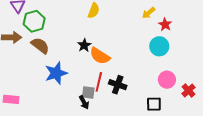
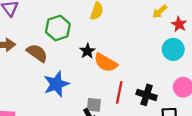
green hexagon: (34, 21) -> (58, 28), moved
red line: (99, 82) -> (119, 92), moved
black cross: (118, 85) -> (147, 95), moved

